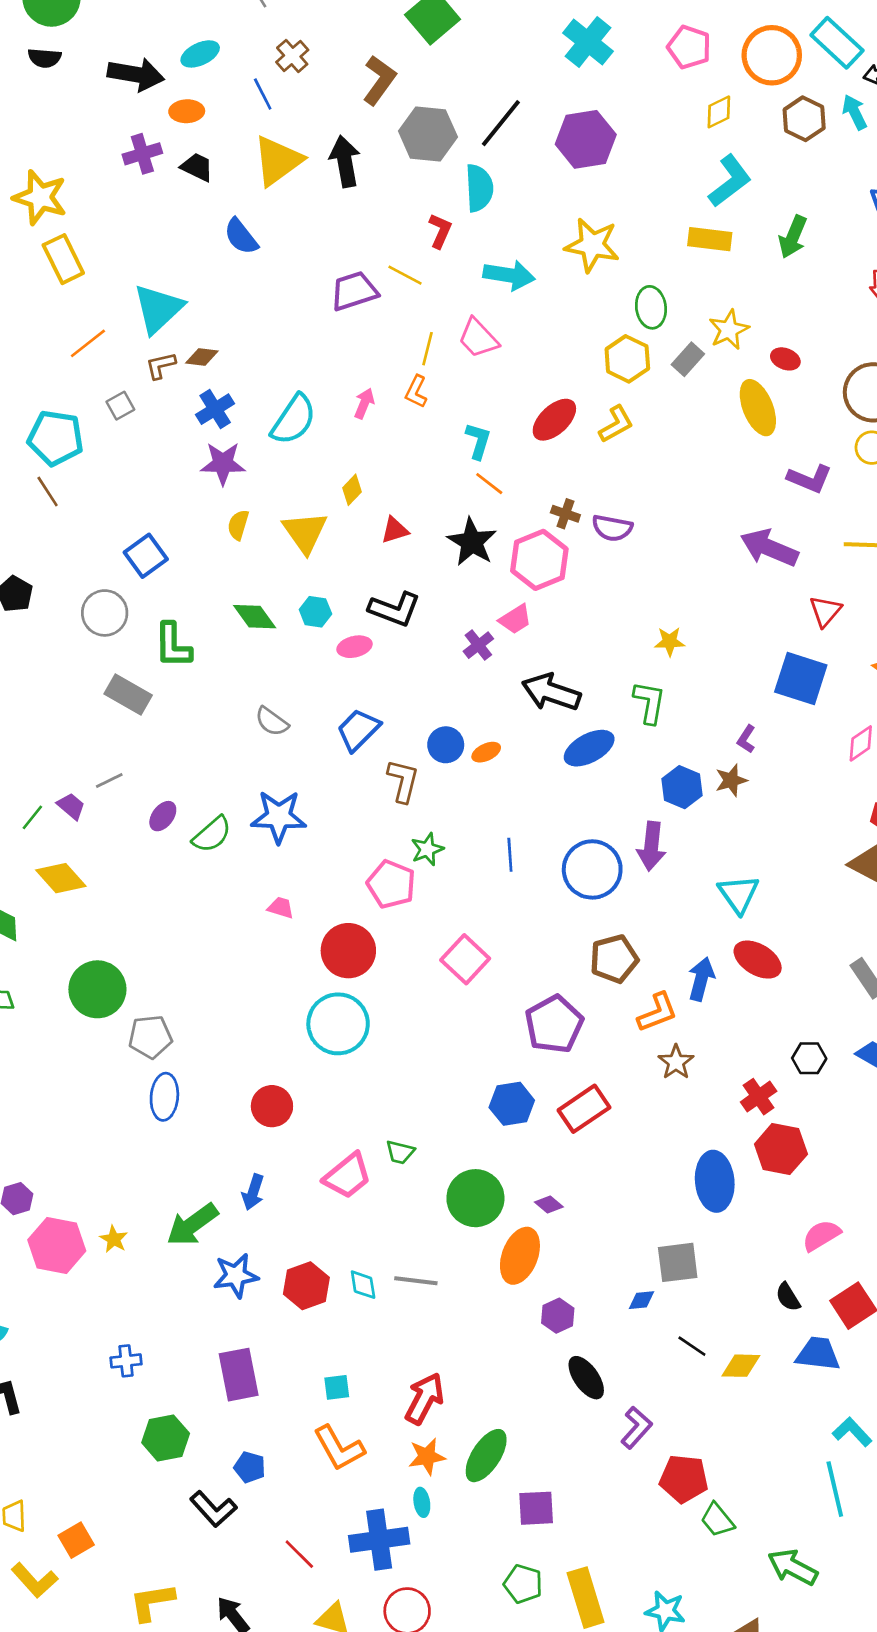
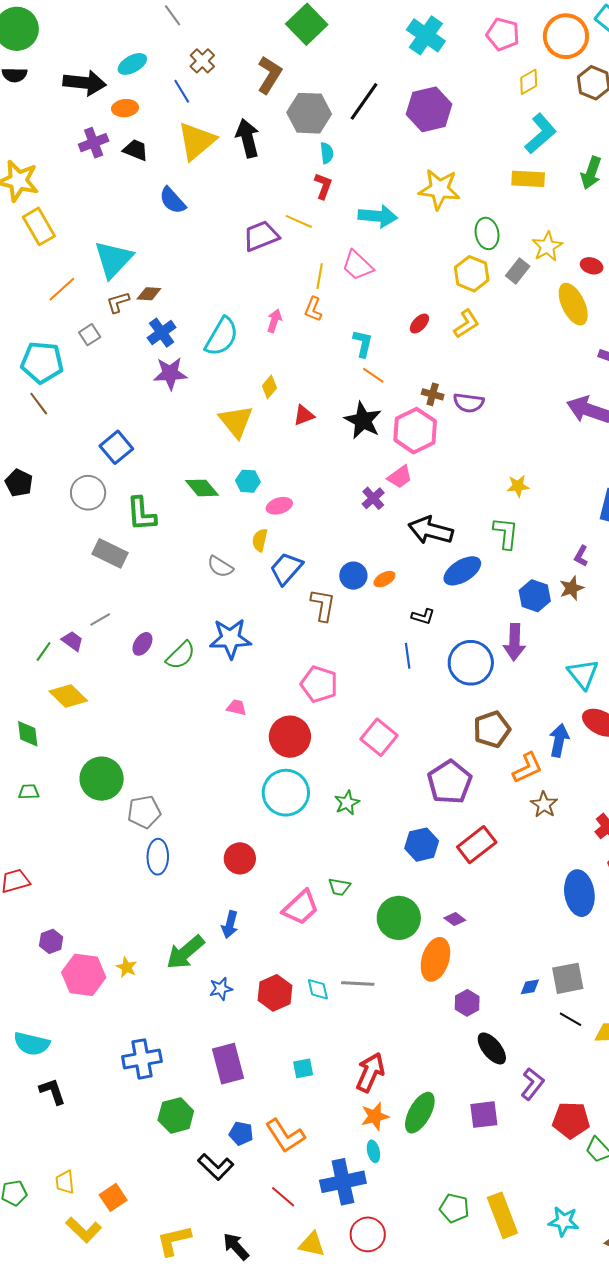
cyan semicircle: (479, 188) -> (327, 153), moved, size x0.6
red ellipse: (554, 420) -> (419, 324), size x0.6
yellow semicircle: (238, 525) -> (260, 540), moved
black L-shape: (395, 609) -> (423, 616), moved, size x0.6
green star: (427, 849) -> (347, 803), moved
gray square: (678, 1262) -> (568, 978), moved
blue star: (236, 1276) -> (221, 989), size x0.7
blue cross: (126, 1361) -> (142, 1059), size x1.6
orange L-shape: (339, 1448) -> (285, 1136), moved
purple square: (536, 1508) -> (484, 1115), moved

